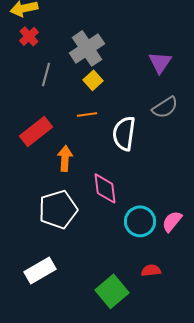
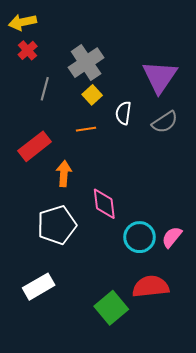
purple triangle: (160, 62) -> (160, 77), size x1.5
white semicircle: (124, 133) -> (123, 113), moved, size x0.7
red semicircle: (151, 270) -> (151, 287), size x1.8

